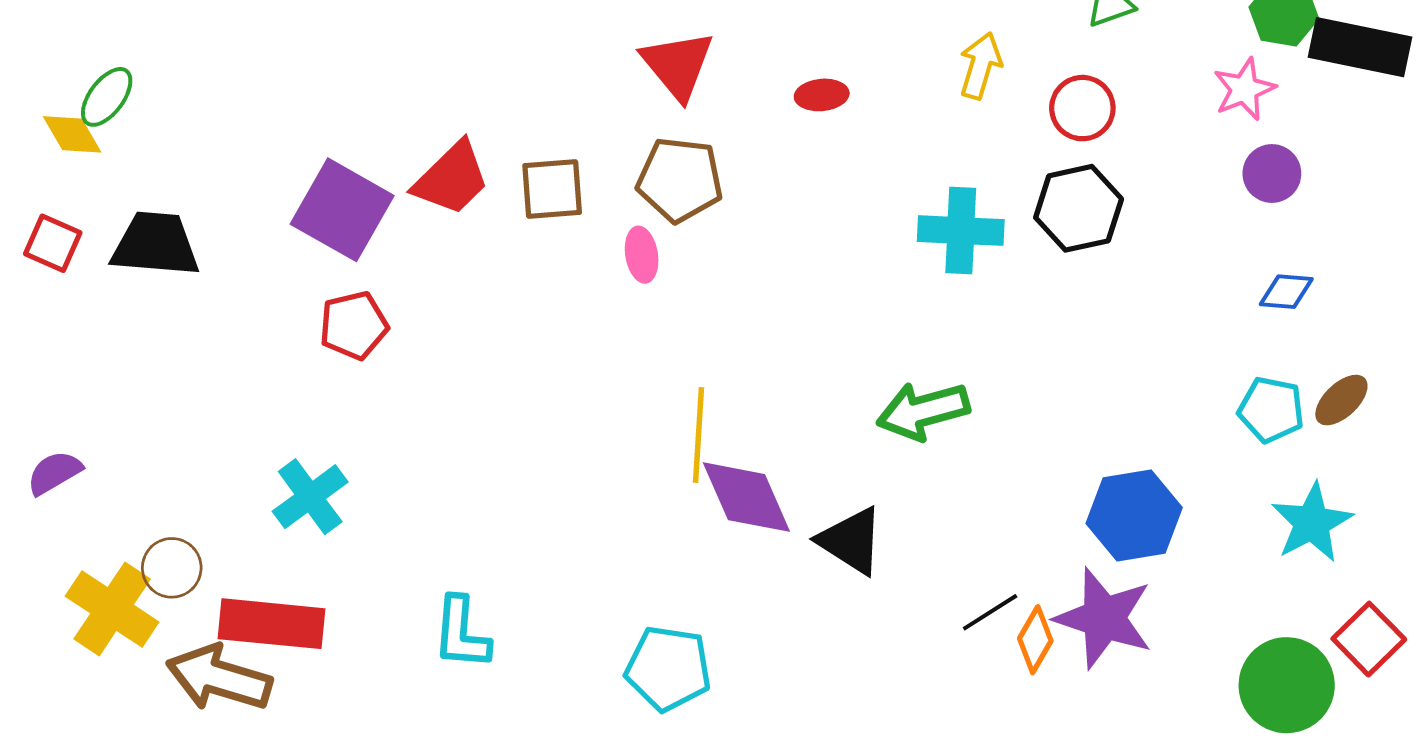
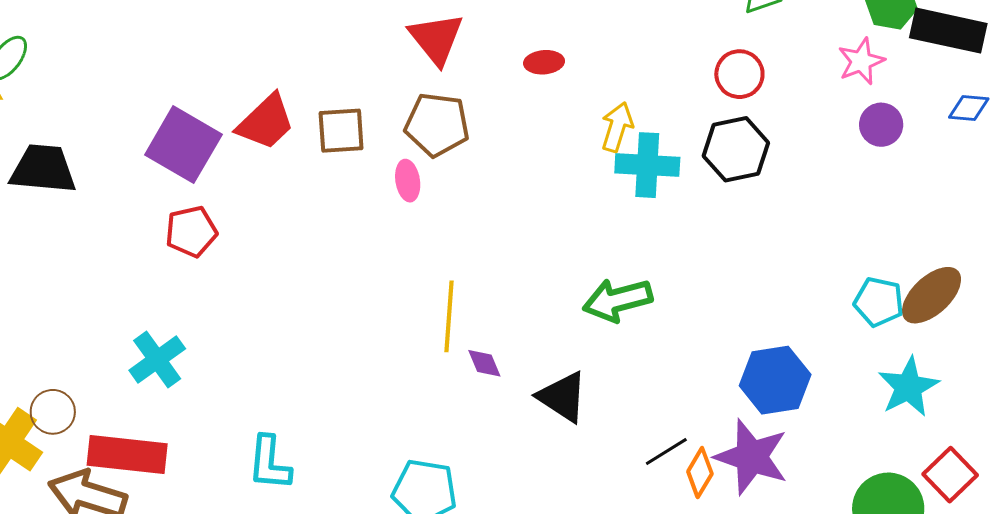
yellow arrow: (981, 66) -> (617, 127), moved
blue diamond: (1286, 292) -> (969, 108), moved
brown ellipse: (1341, 400) -> (932, 295), size x1.5
purple diamond: (746, 497) -> (484, 363), size x0.5

